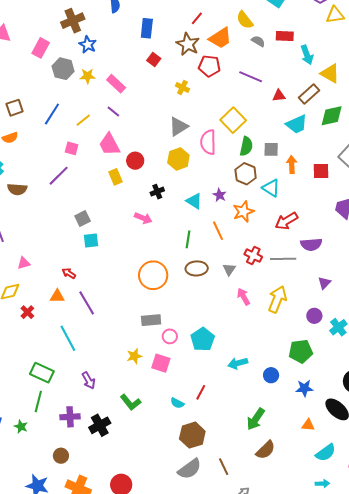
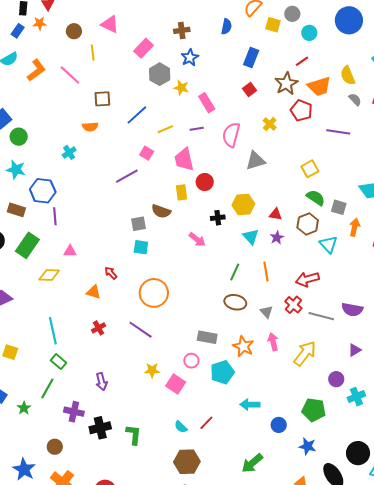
brown cross: (73, 21) -> (182, 30), size x0.7
purple line: (251, 77) -> (338, 132), turned -30
red triangle: (279, 96) -> (276, 214), moved
purple line: (113, 111) -> (197, 129), turned -64
yellow square: (233, 120) -> (310, 169), size x0.7
pink semicircle: (208, 142) -> (231, 135), moved
green semicircle: (246, 146) -> (316, 198), turned -84
yellow hexagon: (178, 159) -> (243, 205), moved
brown semicircle: (17, 189) -> (161, 211), moved
orange star: (243, 212) -> (243, 346), moved, turned 30
red arrow: (286, 221) -> (307, 279), moved
gray triangle: (229, 269) -> (266, 312), turned -32
orange circle: (153, 275) -> (154, 293), moved
purple line: (87, 303) -> (141, 330), moved, turned -40
red cross: (27, 312) -> (99, 328), moved
gray rectangle: (151, 320) -> (207, 337), moved
cyan line: (68, 338) -> (53, 331), moved
green rectangle: (42, 373) -> (58, 362), size x0.7
green L-shape: (131, 402) -> (134, 435), moved, turned -150

